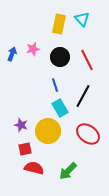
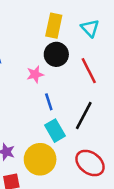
cyan triangle: (82, 19) -> (90, 28), moved
pink star: (33, 49) -> (35, 74), moved
black circle: (60, 57) -> (56, 54), moved

